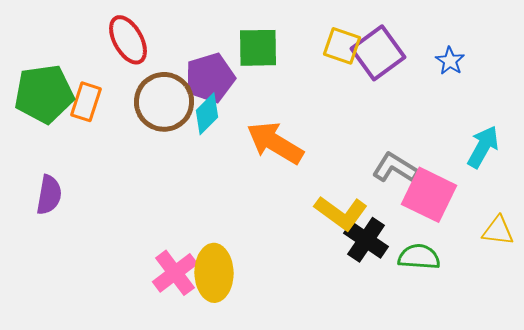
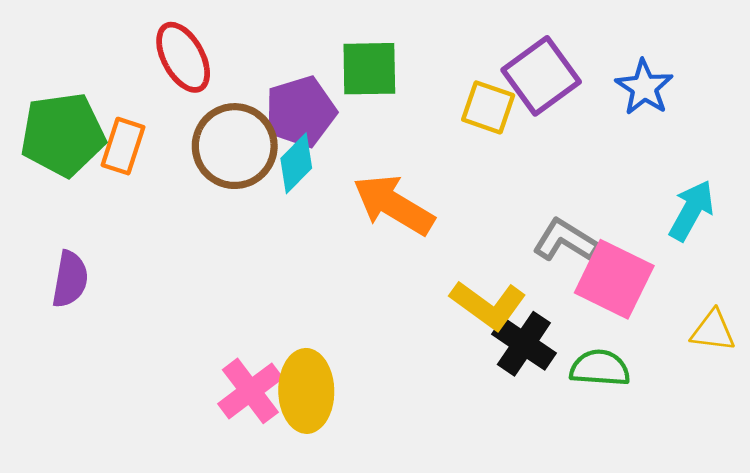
yellow square: (342, 46) -> (488, 107), moved
blue star: (450, 61) -> (644, 87), size x1.4

